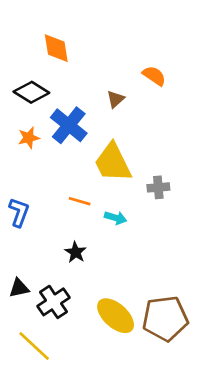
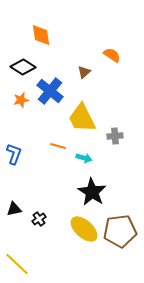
black star: (76, 252) -> (92, 192), moved, size x1.8
black cross: (53, 302) -> (39, 219), size x0.6
yellow line: (34, 346) -> (17, 264), moved

